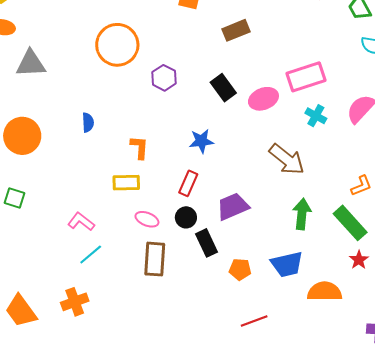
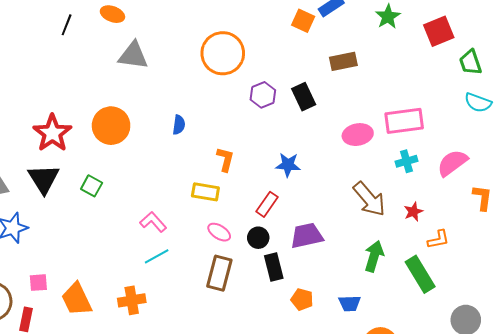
black rectangle: (223, 88) -> (304, 97), moved
cyan cross: (316, 116) -> (406, 161), turned 35
red star: (359, 260) -> (413, 212), moved
blue trapezoid: (287, 264) -> (350, 303), size x0.7

